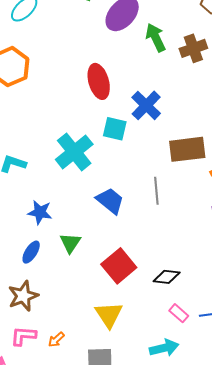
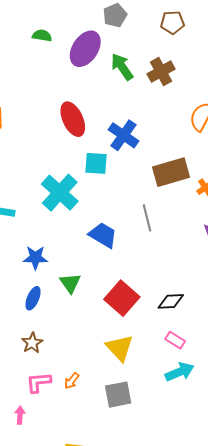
brown star: (23, 296) -> (32, 343), size x0.7
pink rectangle: (179, 313) -> (175, 340), moved

